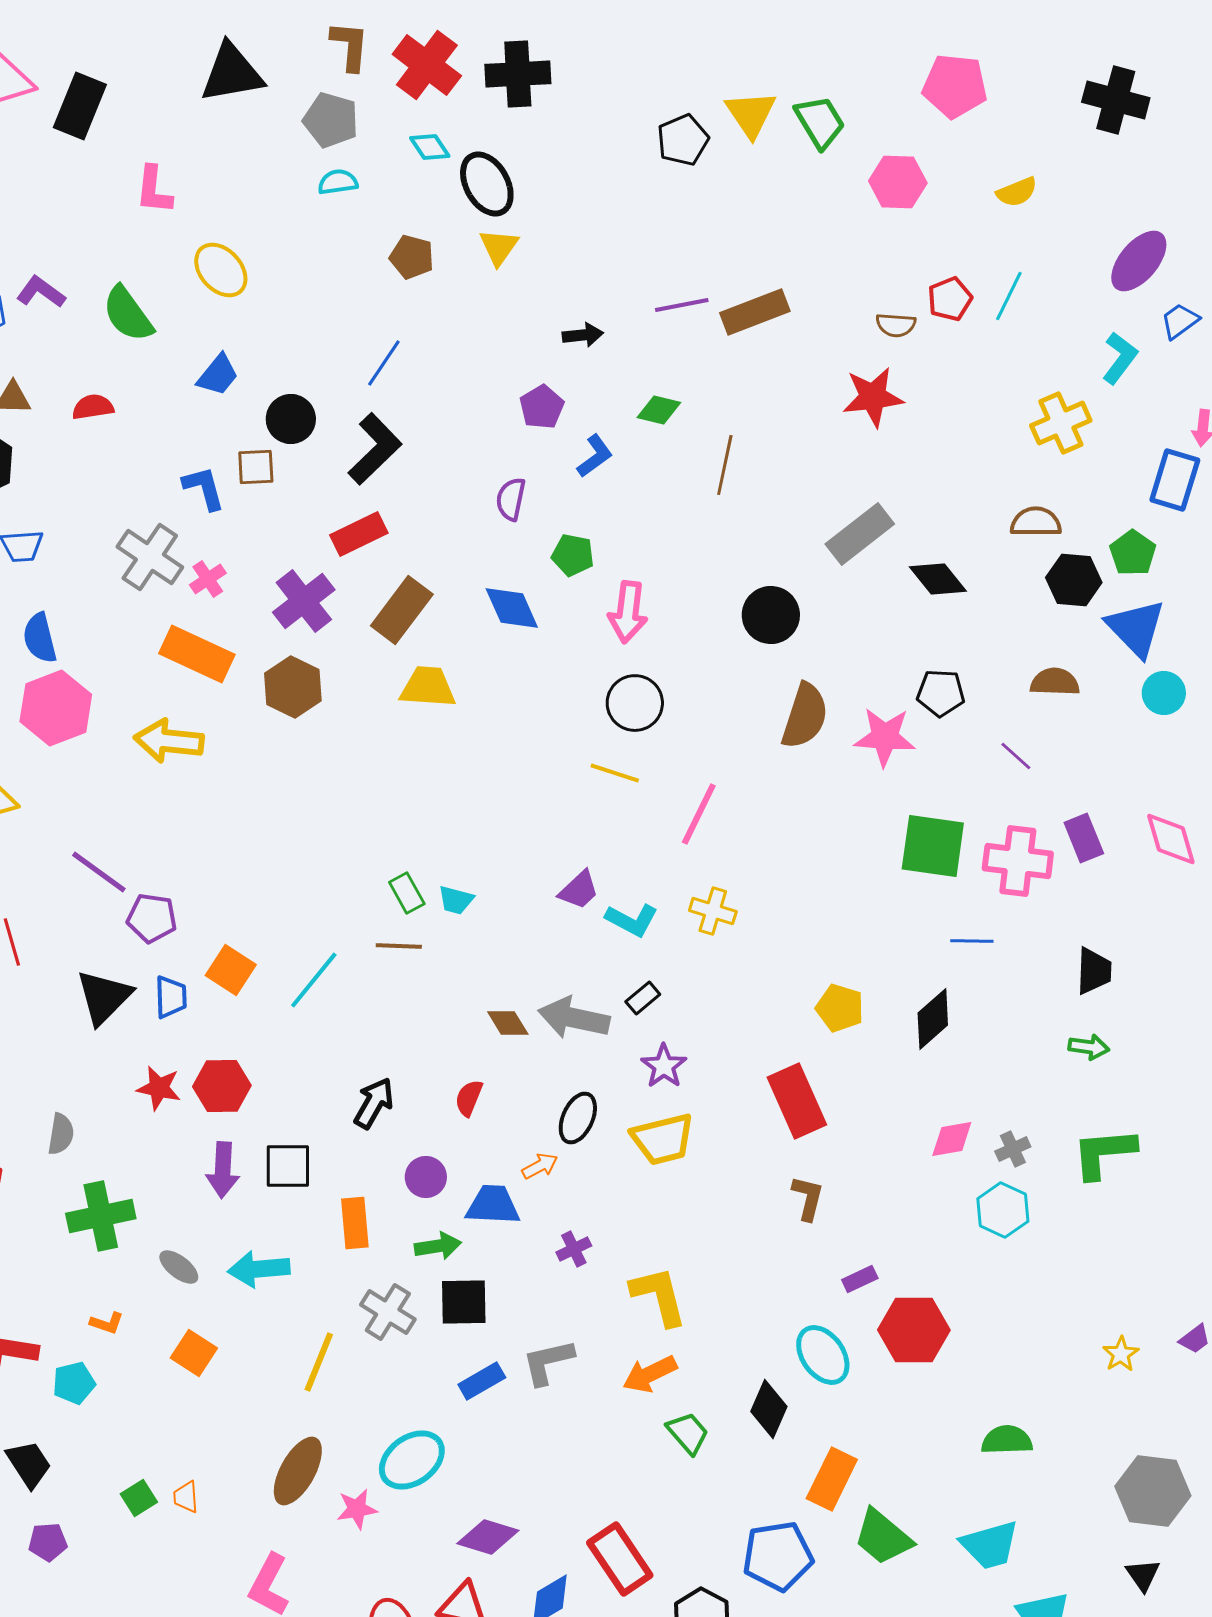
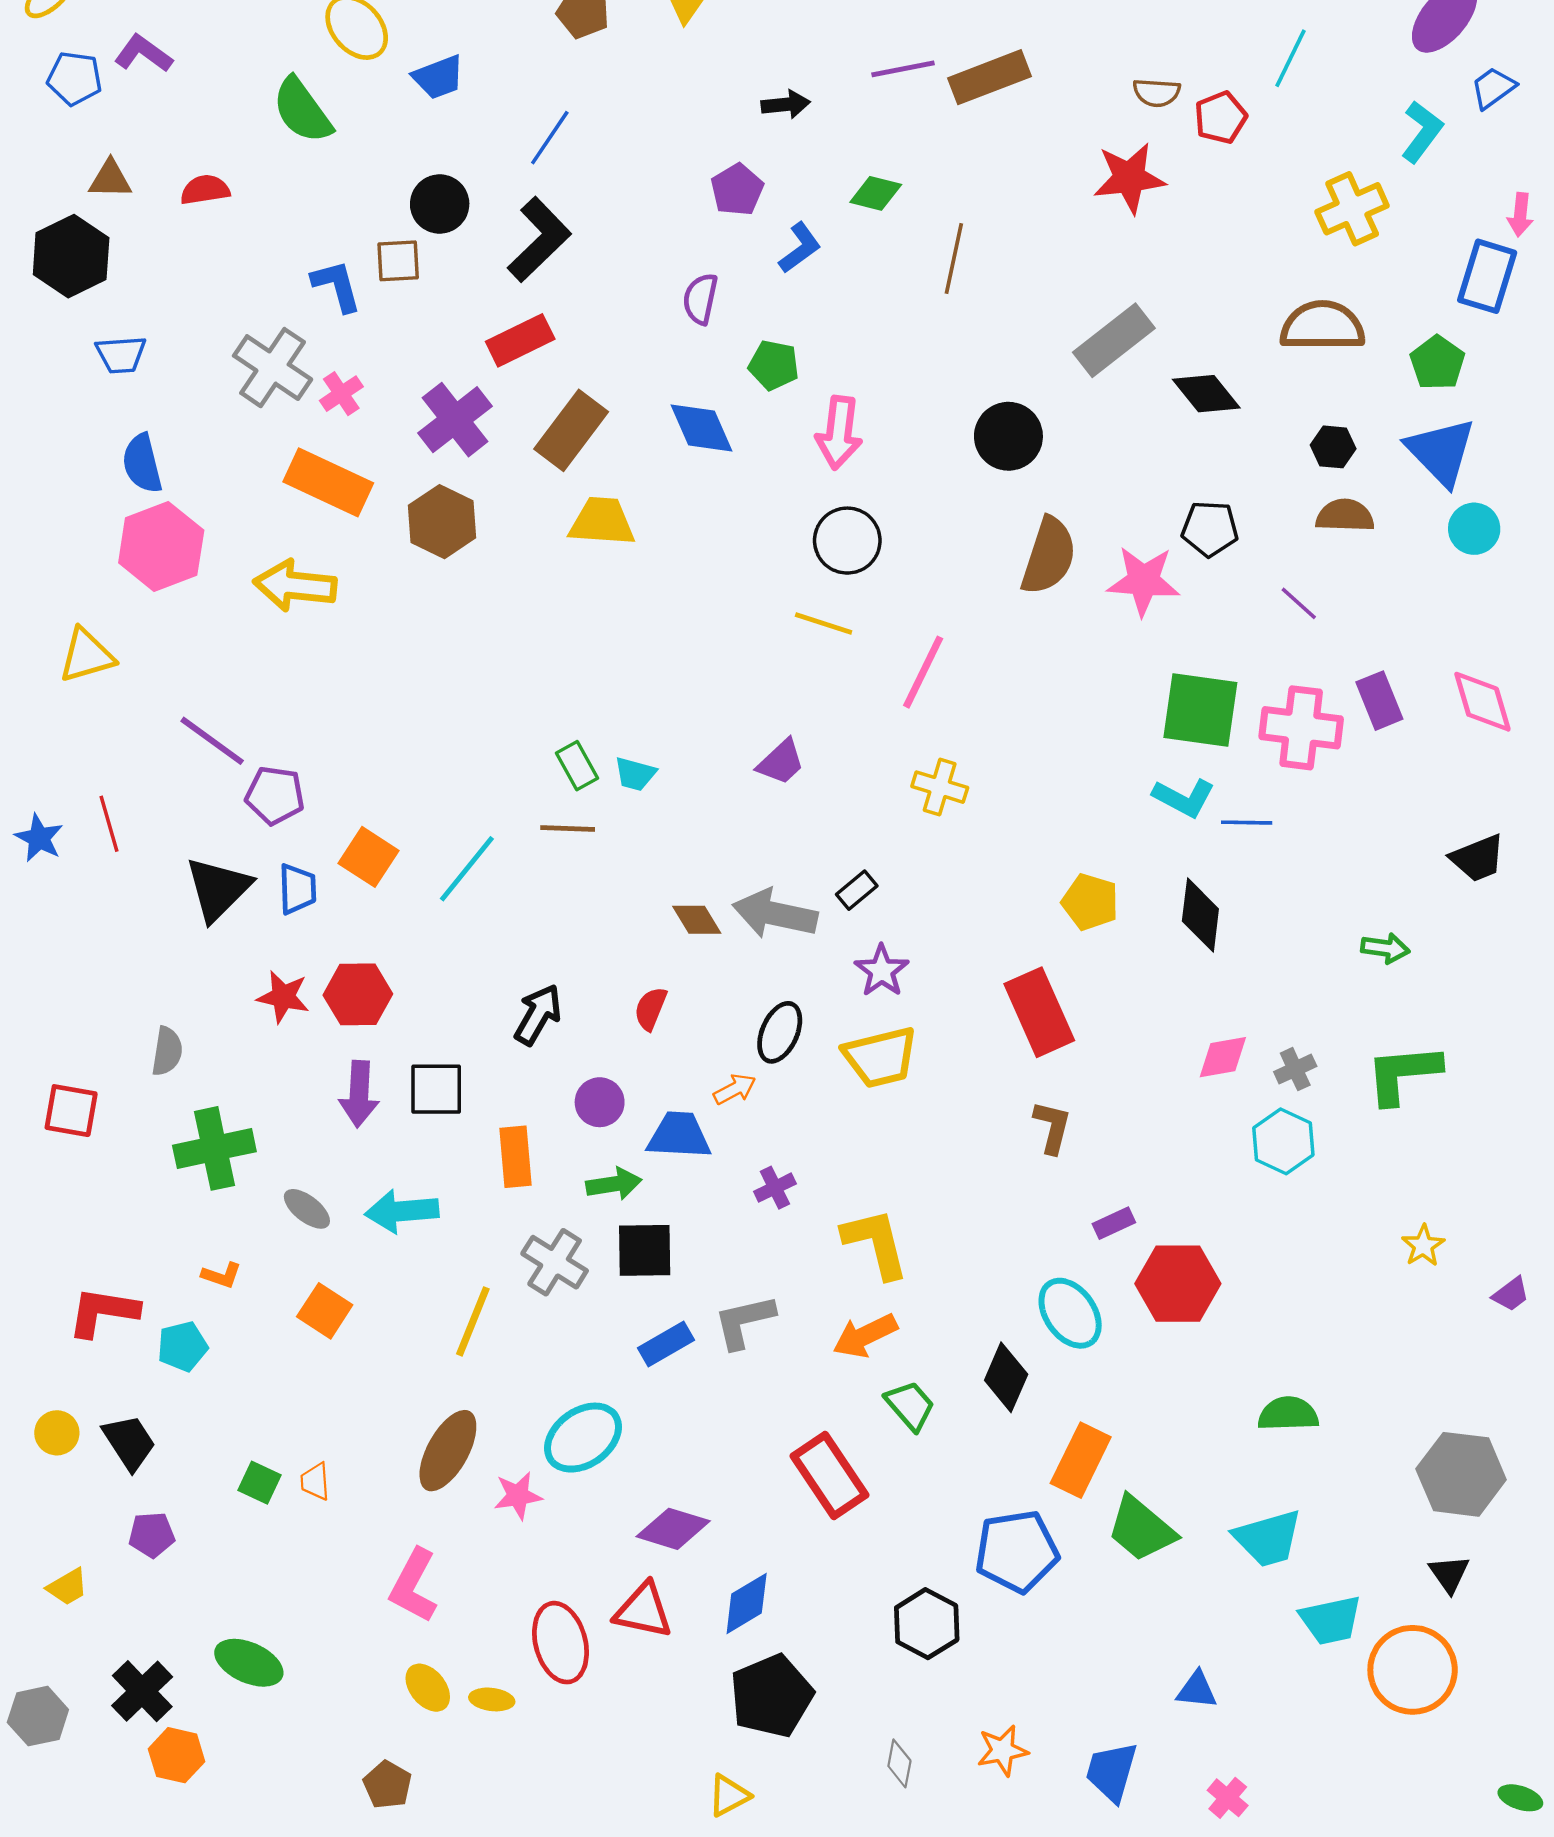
red pentagon: (950, 299) -> (1221, 117), moved
green semicircle: (128, 314) -> (302, 110), moved
blue trapezoid: (218, 375) -> (438, 77), moved, turned 30
brown semicircle: (1036, 522) -> (1322, 326), size x1.4
black hexagon: (1074, 580) -> (1333, 447), moved, size x0.7
cyan L-shape: (632, 920) -> (1184, 798), moved
black trapezoid: (1094, 971) -> (1478, 858), moved, turned 66
black diamond: (933, 1019) -> (1200, 915), turned -42
yellow star: (1121, 1354) -> (1423, 1246), moved
green square: (139, 1498) -> (260, 1483), turned -33
red rectangle: (620, 1559) -> (829, 1476), moved

